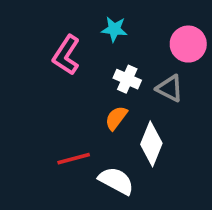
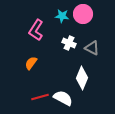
pink circle: (188, 44) -> (83, 14), moved
orange semicircle: (116, 118) -> (31, 63), moved
red line: (74, 159) -> (40, 97), moved

